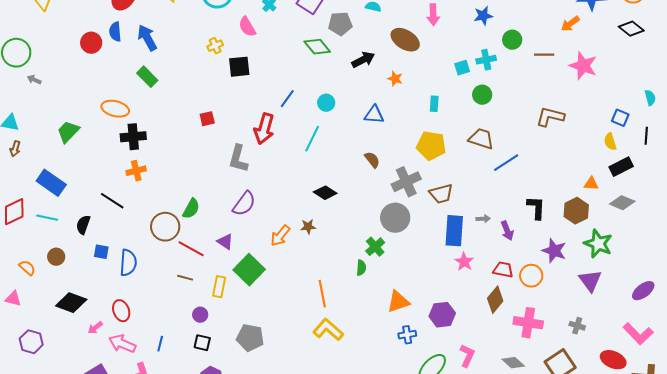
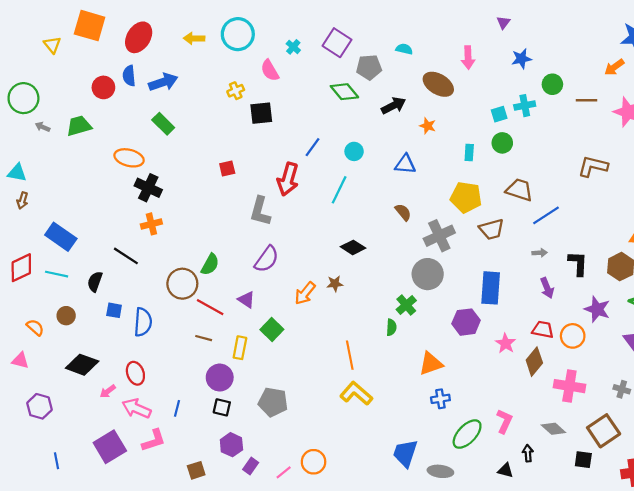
blue arrow: (147, 38) -> (163, 82), turned 100
green circle: (482, 95) -> (502, 143), moved
green trapezoid: (68, 132) -> (79, 126), moved, turned 30
black cross: (133, 137) -> (148, 188), turned 30
brown trapezoid: (441, 194) -> (492, 229), moved
gray arrow: (483, 219) -> (540, 253), moved
pink star: (464, 262) -> (505, 343), moved
green square: (249, 270) -> (272, 330), size x0.7
purple circle: (200, 315) -> (220, 378), size x1.6
purple hexagon: (442, 315) -> (466, 322), moved

